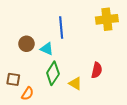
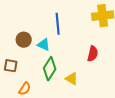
red semicircle: (97, 70) -> (93, 54), moved
brown square: (13, 79) -> (11, 66), moved

